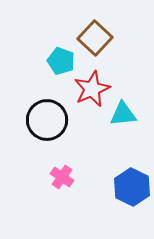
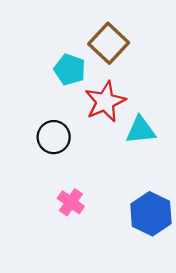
black circle: (47, 120) -> (54, 137), size x0.7

